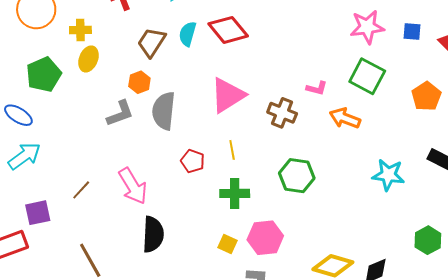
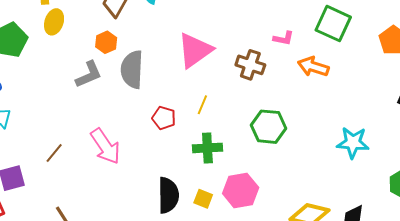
yellow line: (232, 150) -> (202, 105), turned 36
cyan star: (388, 175) -> (353, 143), moved
black semicircle: (153, 234) -> (168, 195), moved

